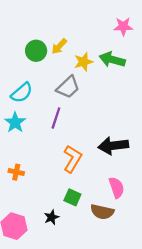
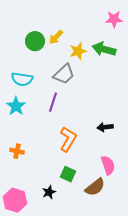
cyan semicircle: (22, 93) -> (22, 79), turned 50
black arrow: (113, 146) -> (105, 127), size x0.6
brown semicircle: (102, 212) -> (95, 187), turned -50

